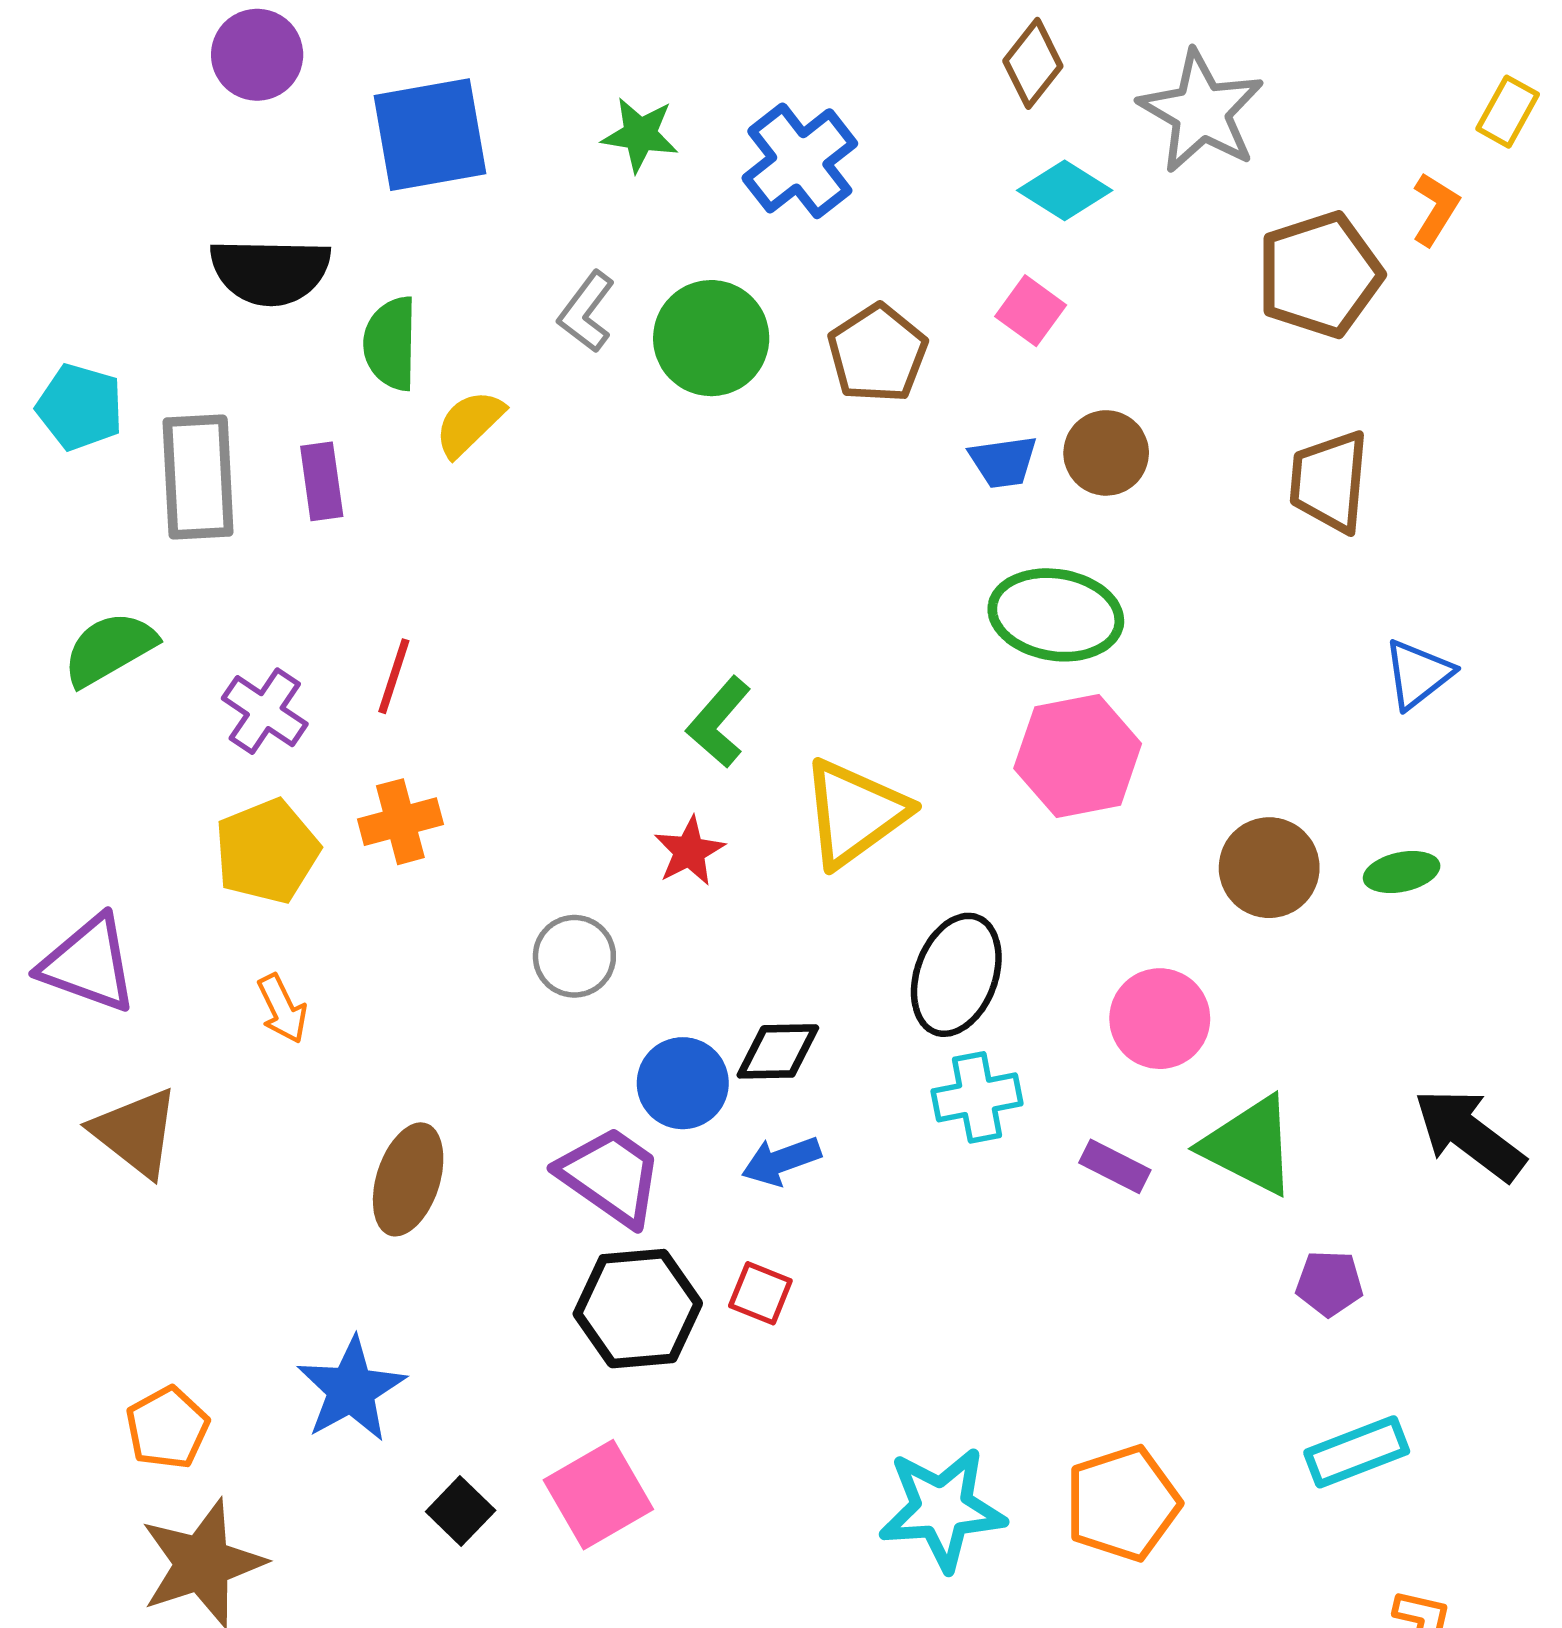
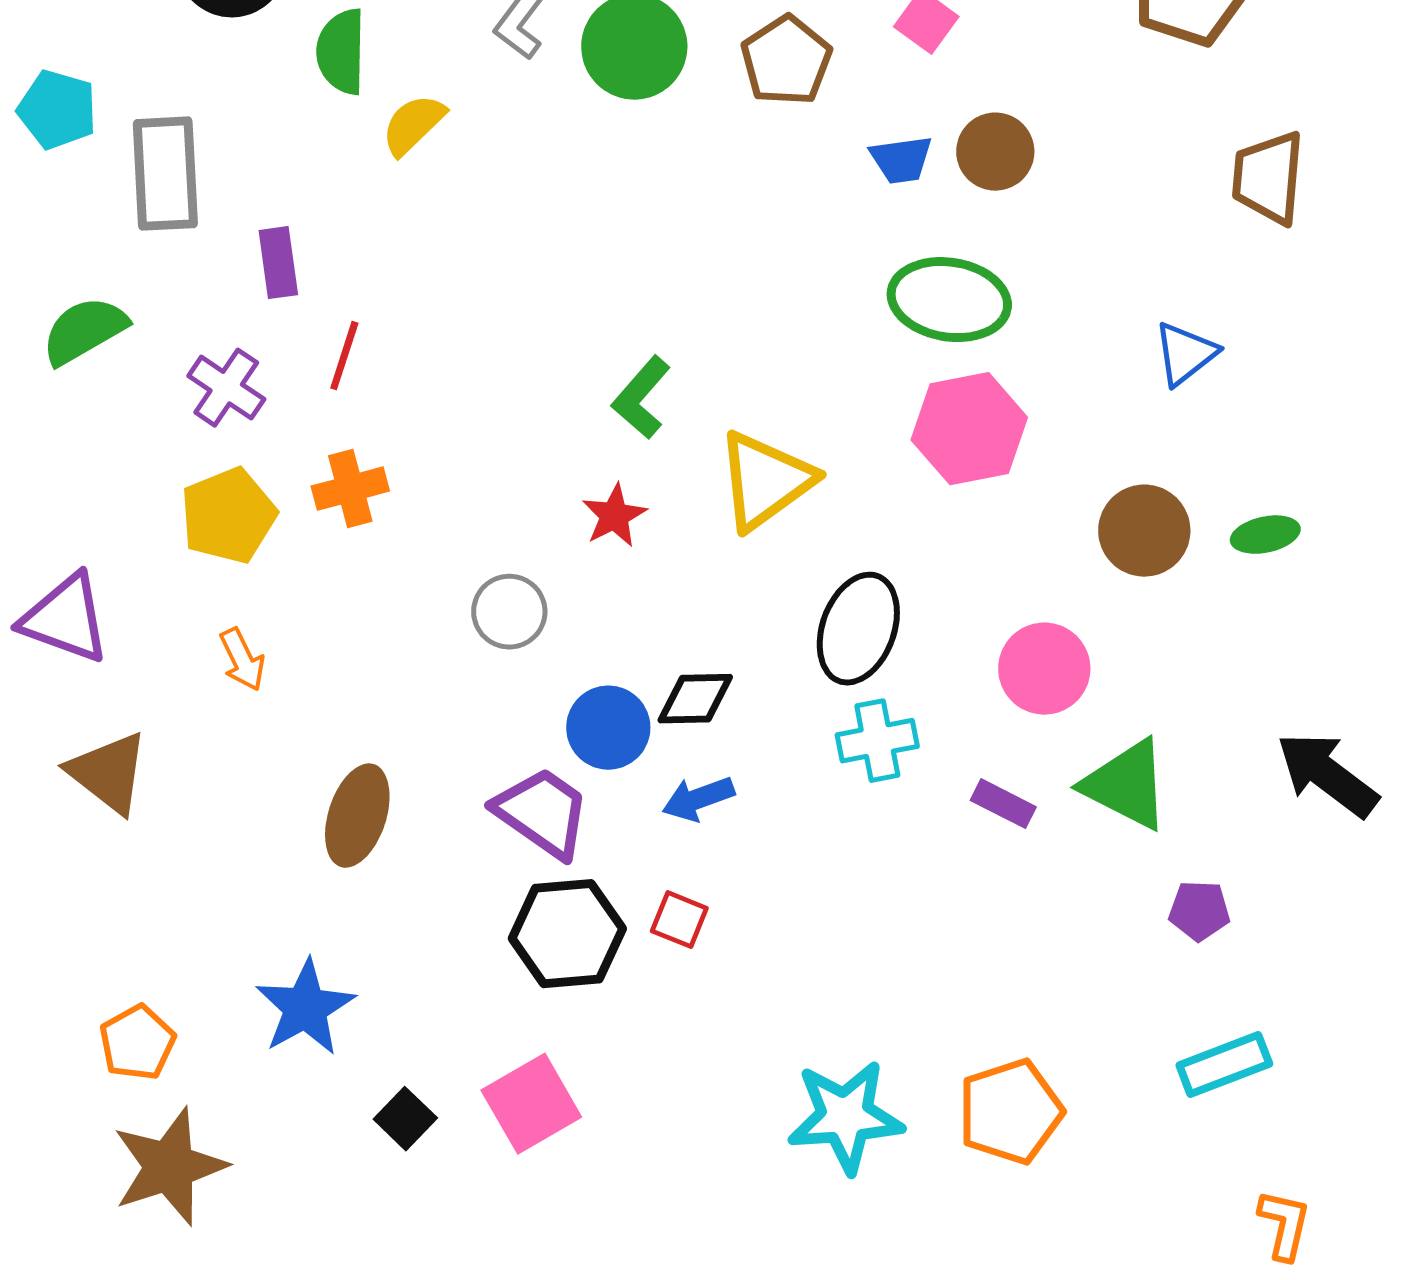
purple rectangle: (322, 481) -> (278, 263), moved
brown trapezoid: (1329, 481) -> (1268, 178), moved
blue triangle: (1418, 674) -> (1185, 354), moved

